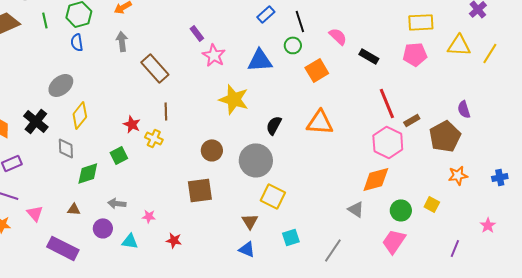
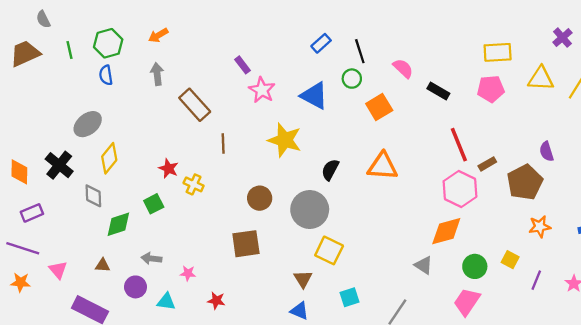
blue triangle: (260, 60) -> (314, 96), turned 32
brown line: (166, 111) -> (223, 143), moved
purple line: (455, 248) -> (536, 280), moved

